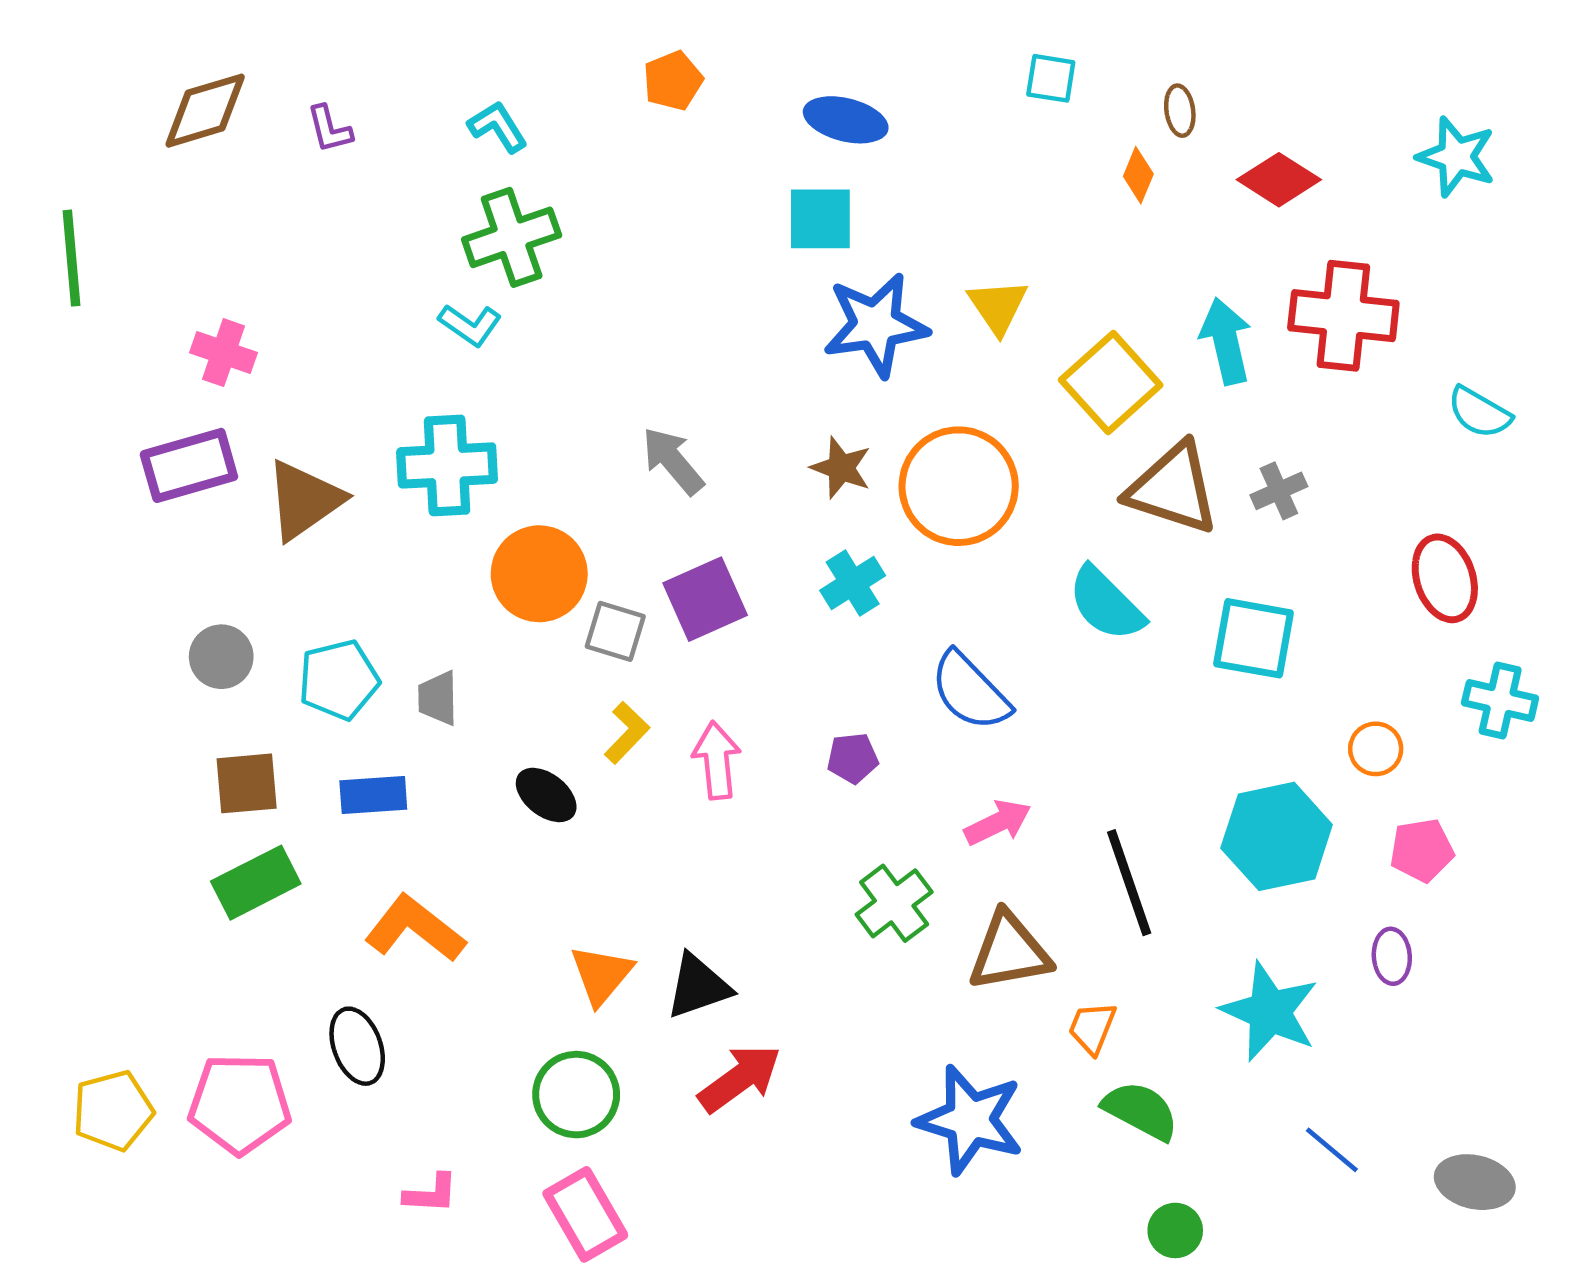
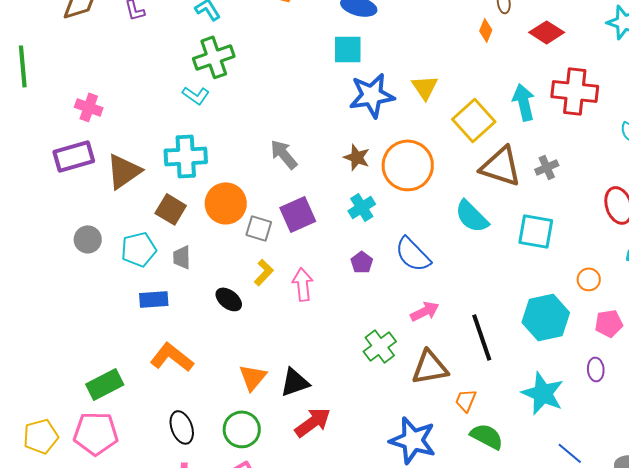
purple pentagon: (853, 758) -> (362, 262), moved, turned -30
brown square: (247, 783) -> (171, 209), moved, turned 36
green rectangle: (256, 883) -> (105, 384), moved
black ellipse: (357, 1046) -> (182, 427), moved

